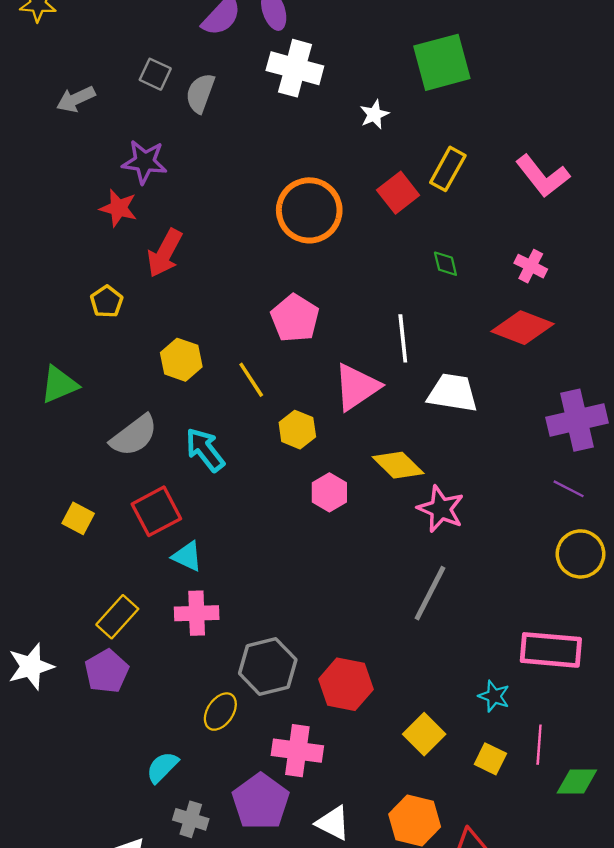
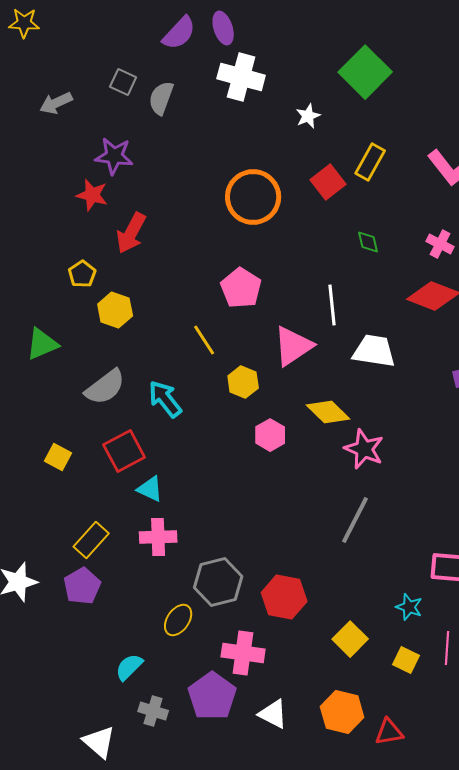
green square: (442, 62) -> (365, 72), turned -30
yellow hexagon: (181, 360) -> (115, 310), moved

